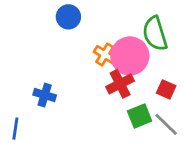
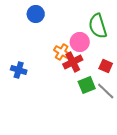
orange cross: (105, 55) -> (62, 52), moved
pink circle: (130, 56) -> (80, 42), size x0.7

